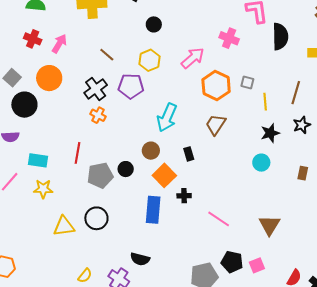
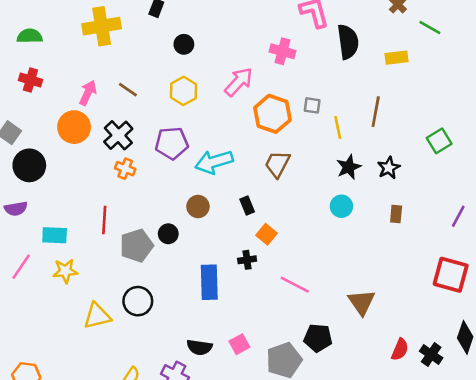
pink arrow: (59, 44) -> (88, 93), moved
orange circle: (49, 78) -> (74, 127), moved
purple pentagon: (131, 86) -> (172, 143), moved
cyan arrow: (167, 117) -> (214, 162), turned 56
black star: (302, 125) -> (389, 168), moved
orange square: (164, 175) -> (266, 234), moved, size x0.7
brown triangle: (269, 225) -> (361, 302), moved
pink square: (257, 265) -> (239, 344), moved

